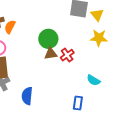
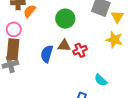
green circle: (48, 39) -> (65, 19), moved
blue semicircle: (27, 96) -> (47, 54), moved

